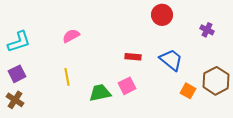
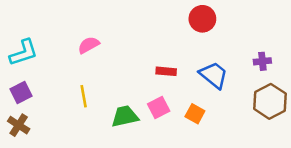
purple cross: (207, 30) -> (262, 61), moved, turned -32
orange square: (188, 91) -> (195, 114), moved

